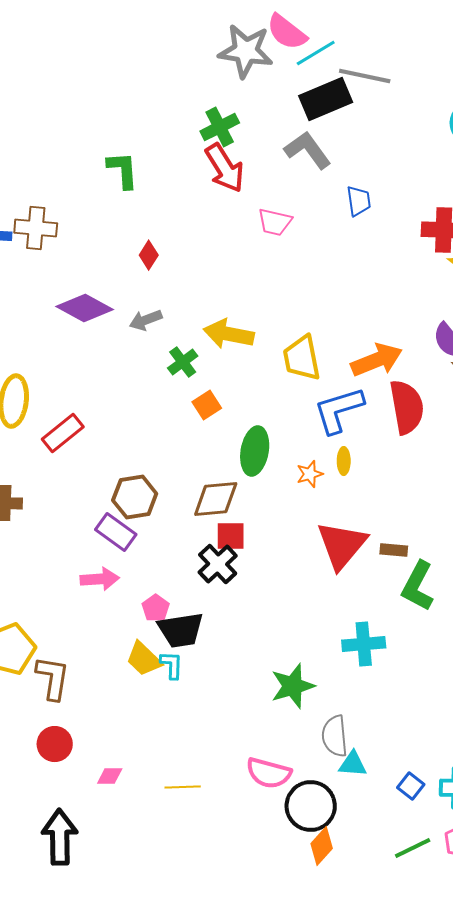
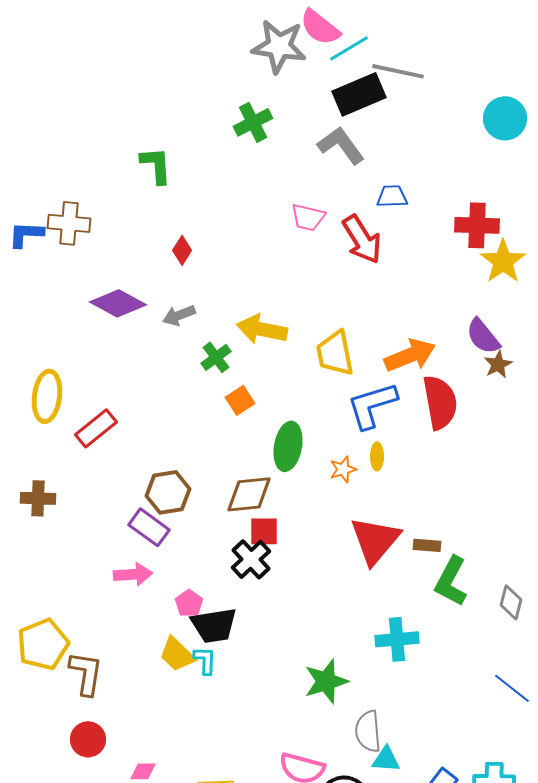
red arrow: (225, 168) -> (362, 239), moved
blue trapezoid: (359, 201) -> (392, 196), turned -84

